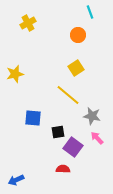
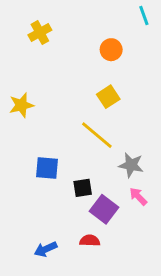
cyan line: (90, 12) -> (144, 15), moved
blue arrow: (16, 180) -> (46, 249), moved

